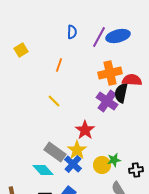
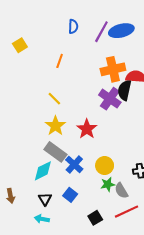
yellow star: (77, 150) -> (55, 126), moved
green star: (114, 160) -> (108, 184), moved
cyan diamond: (43, 170) -> (43, 171), turned -75

